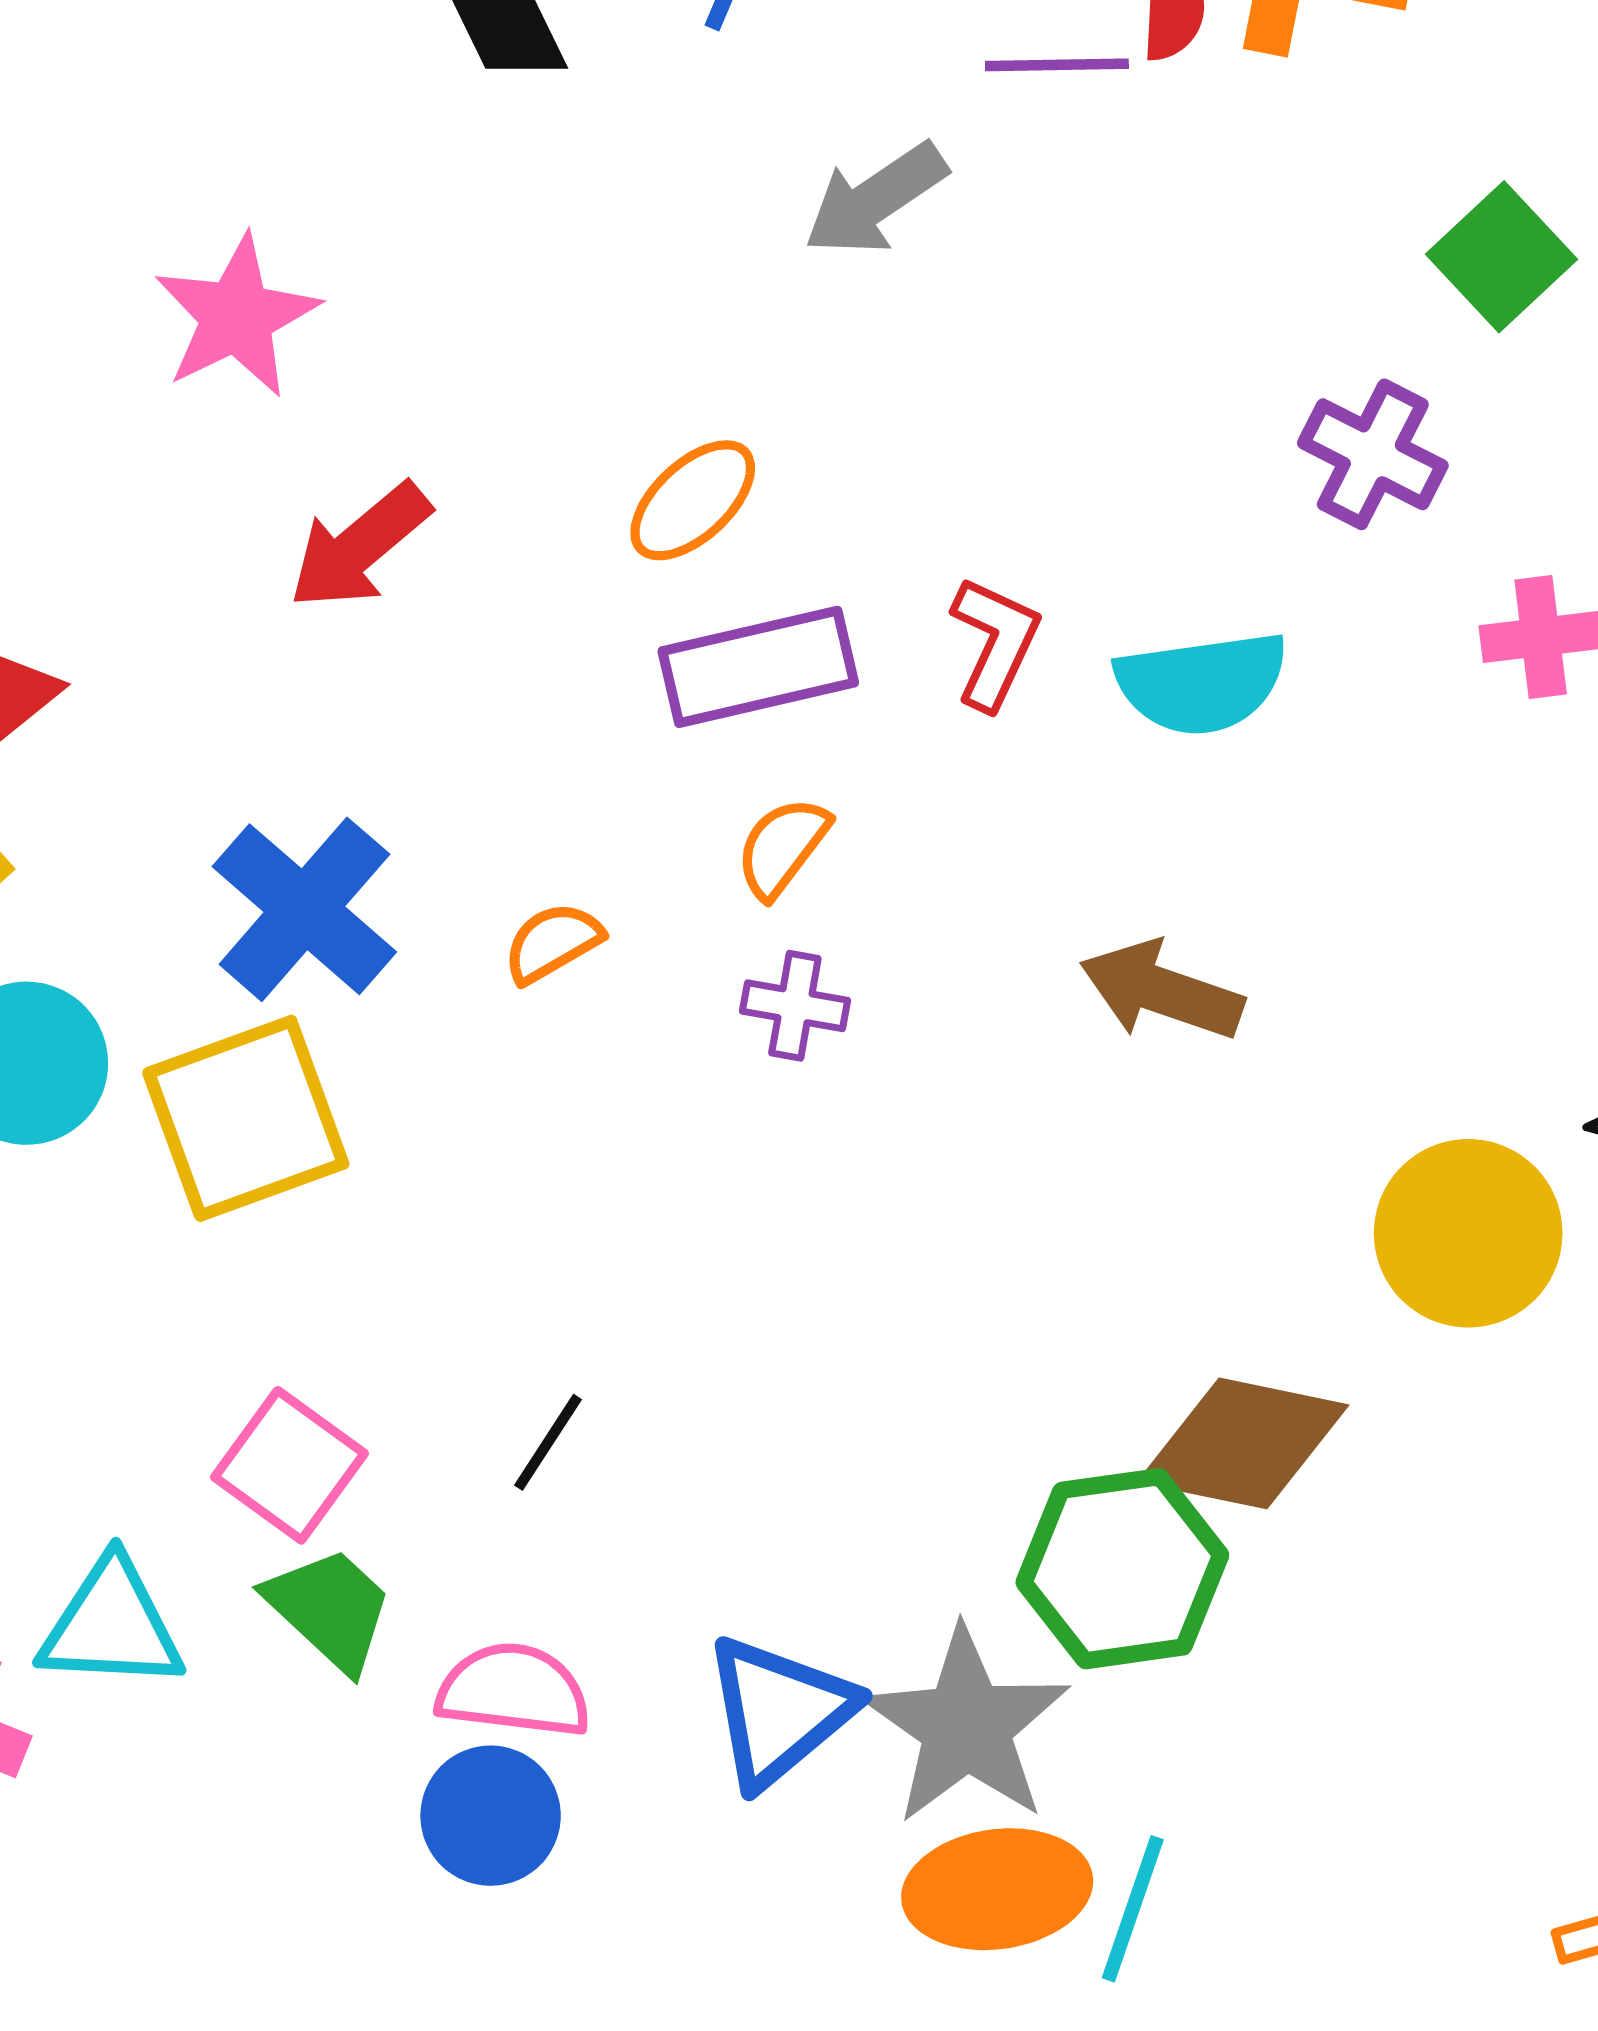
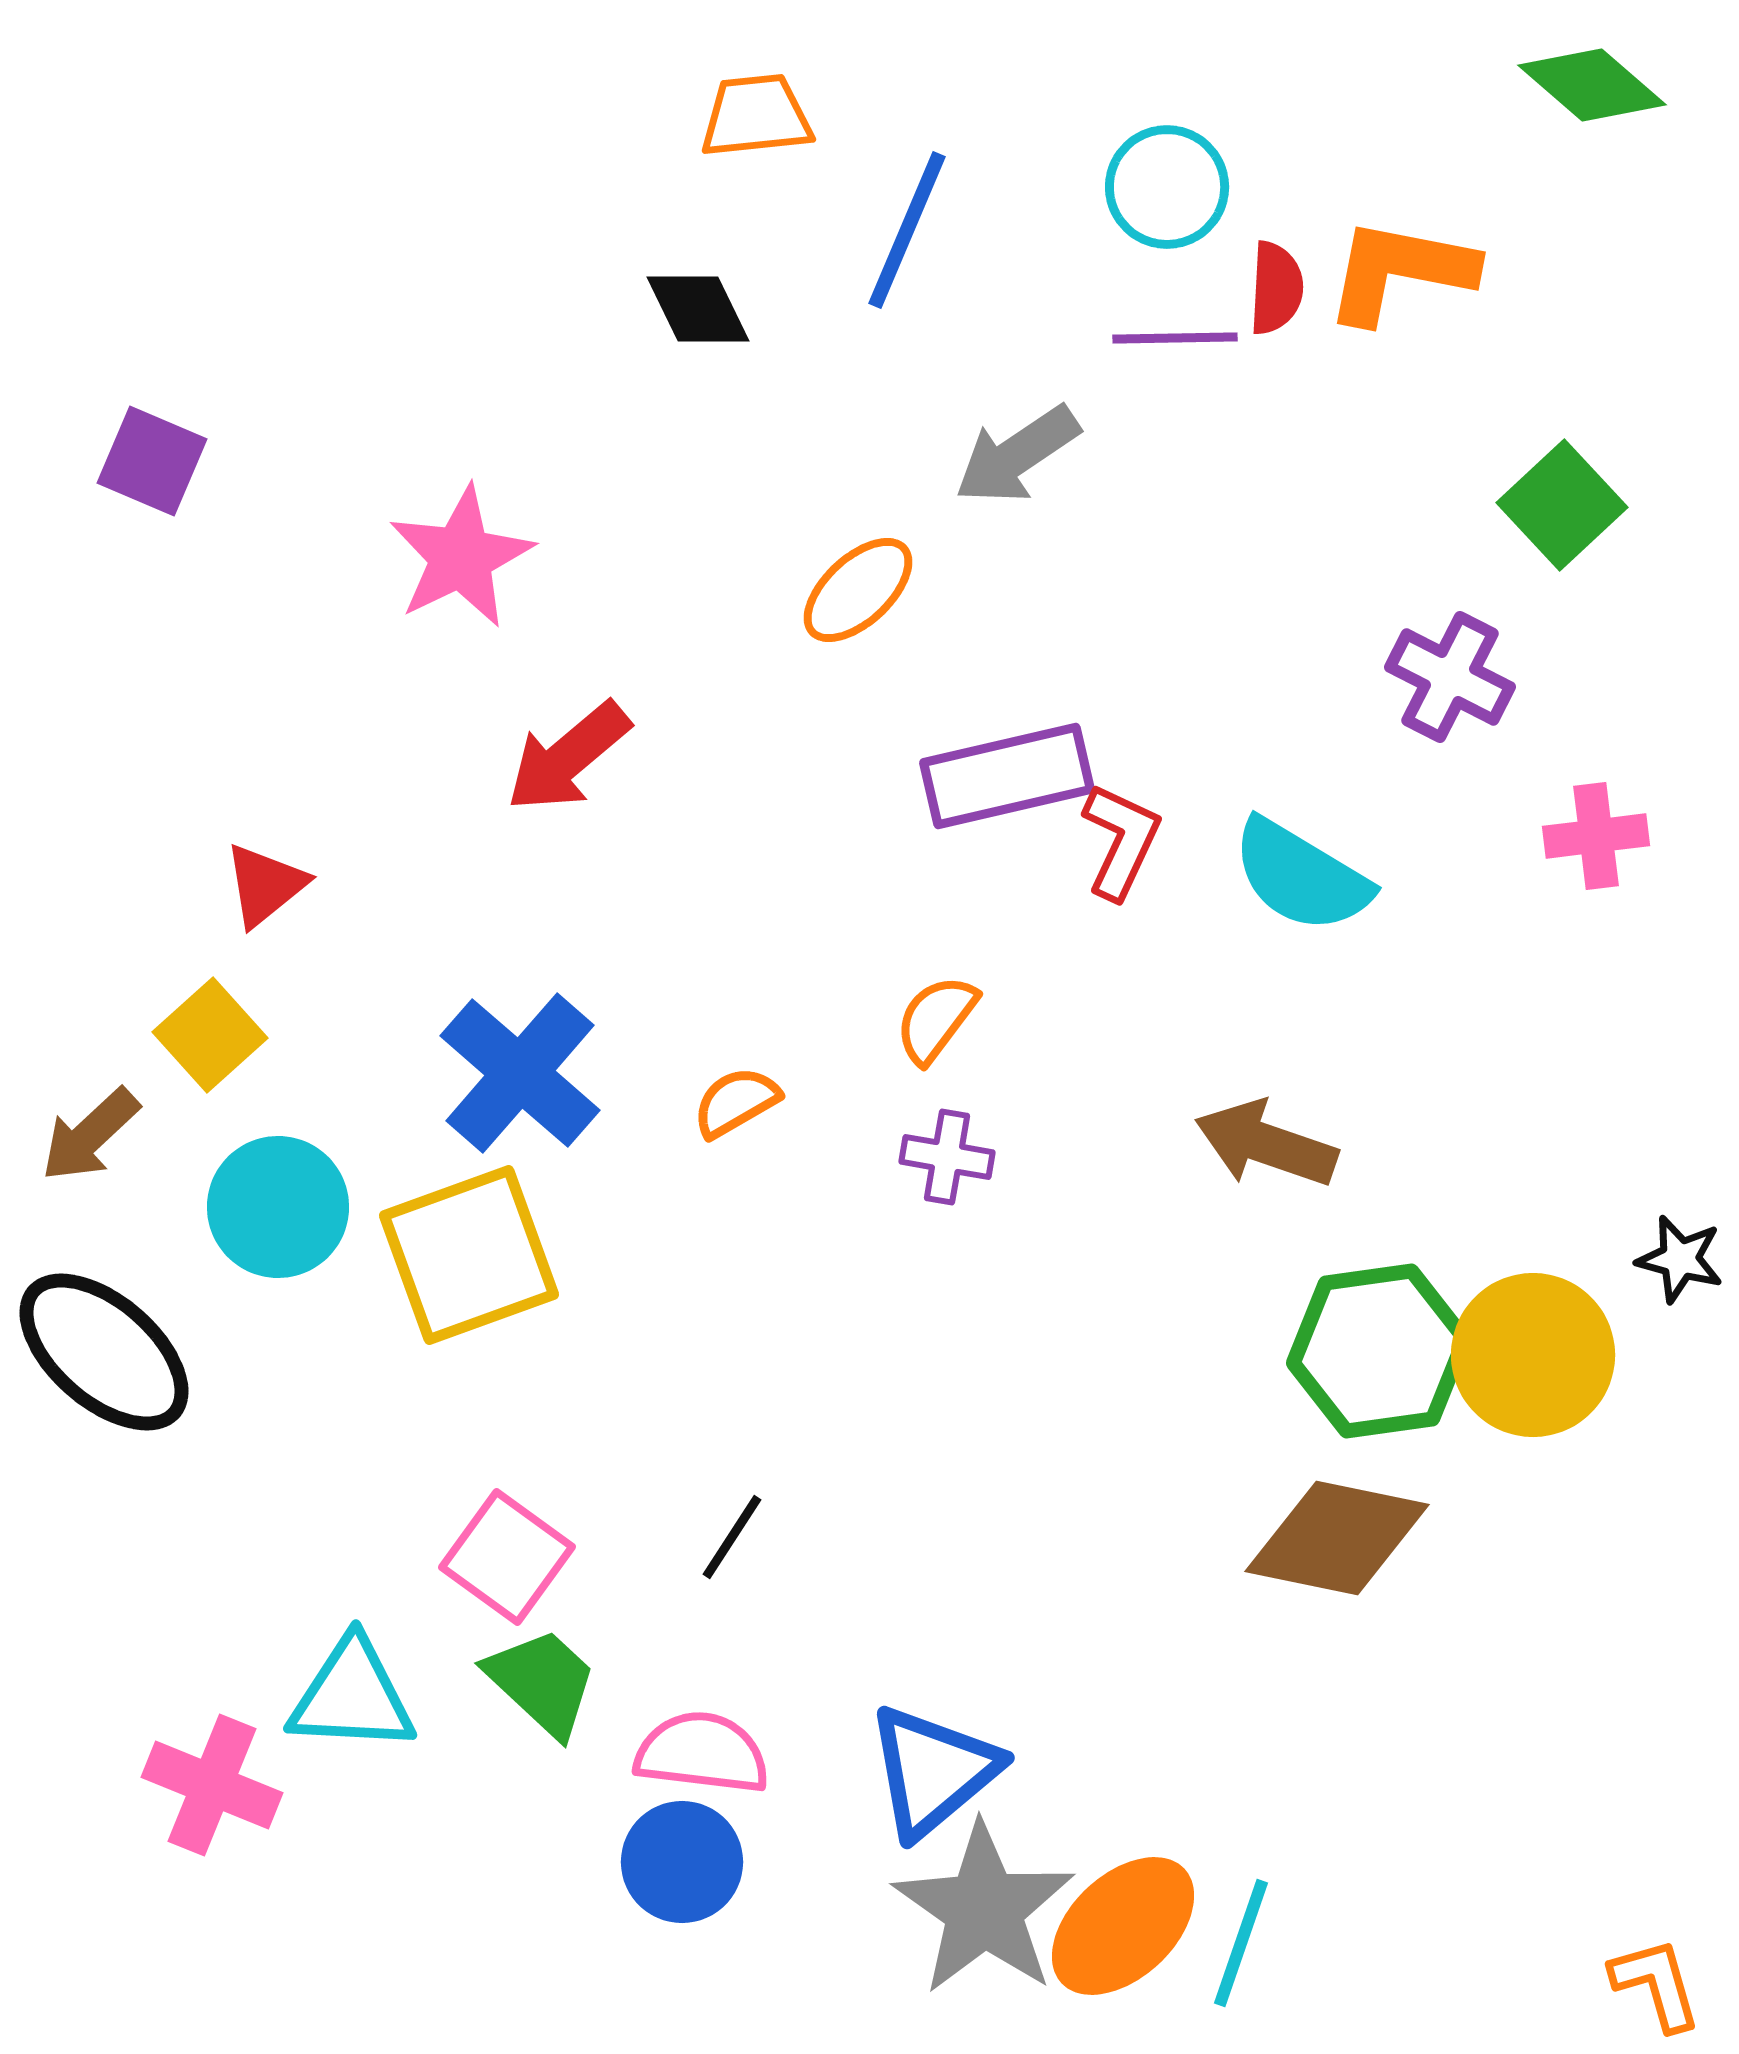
orange ellipse: (693, 500) -> (858, 590), moved
purple rectangle: (758, 667) -> (1007, 776), moved
cyan semicircle: (1202, 683) -> (1301, 876), turned 39
green hexagon: (1122, 1569) -> (1379, 1351), moved
gray star: (966, 1726) -> (984, 1909), moved
orange ellipse: (997, 1889) -> (1123, 1926), turned -35

